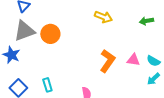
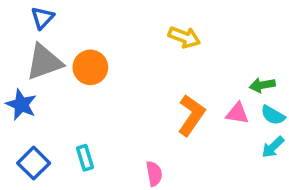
green arrow: (146, 21) -> (262, 85), moved

